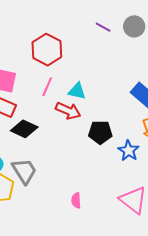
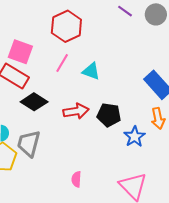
red arrow: (68, 111) -> (76, 111), moved, turned -40
gray trapezoid: (24, 171) -> (29, 144), turned -140

